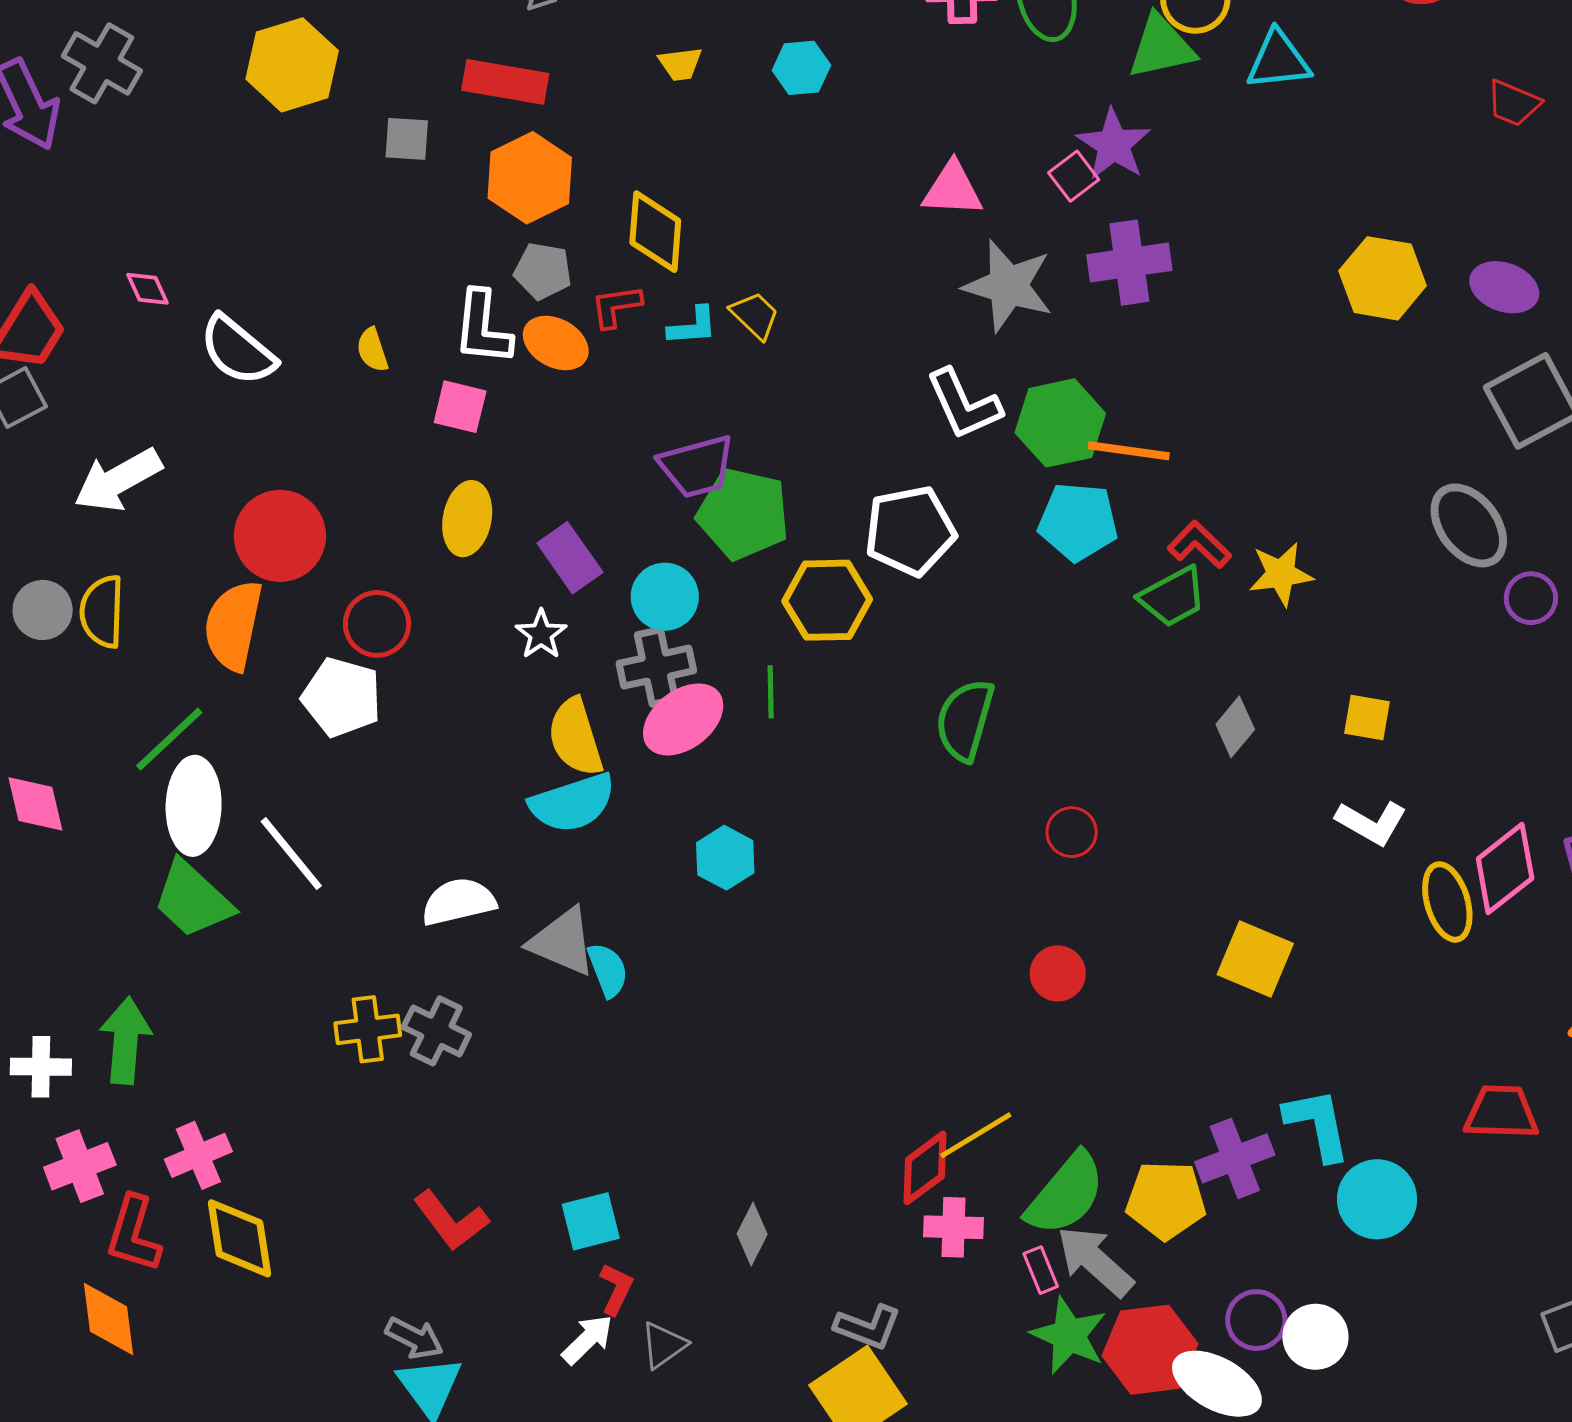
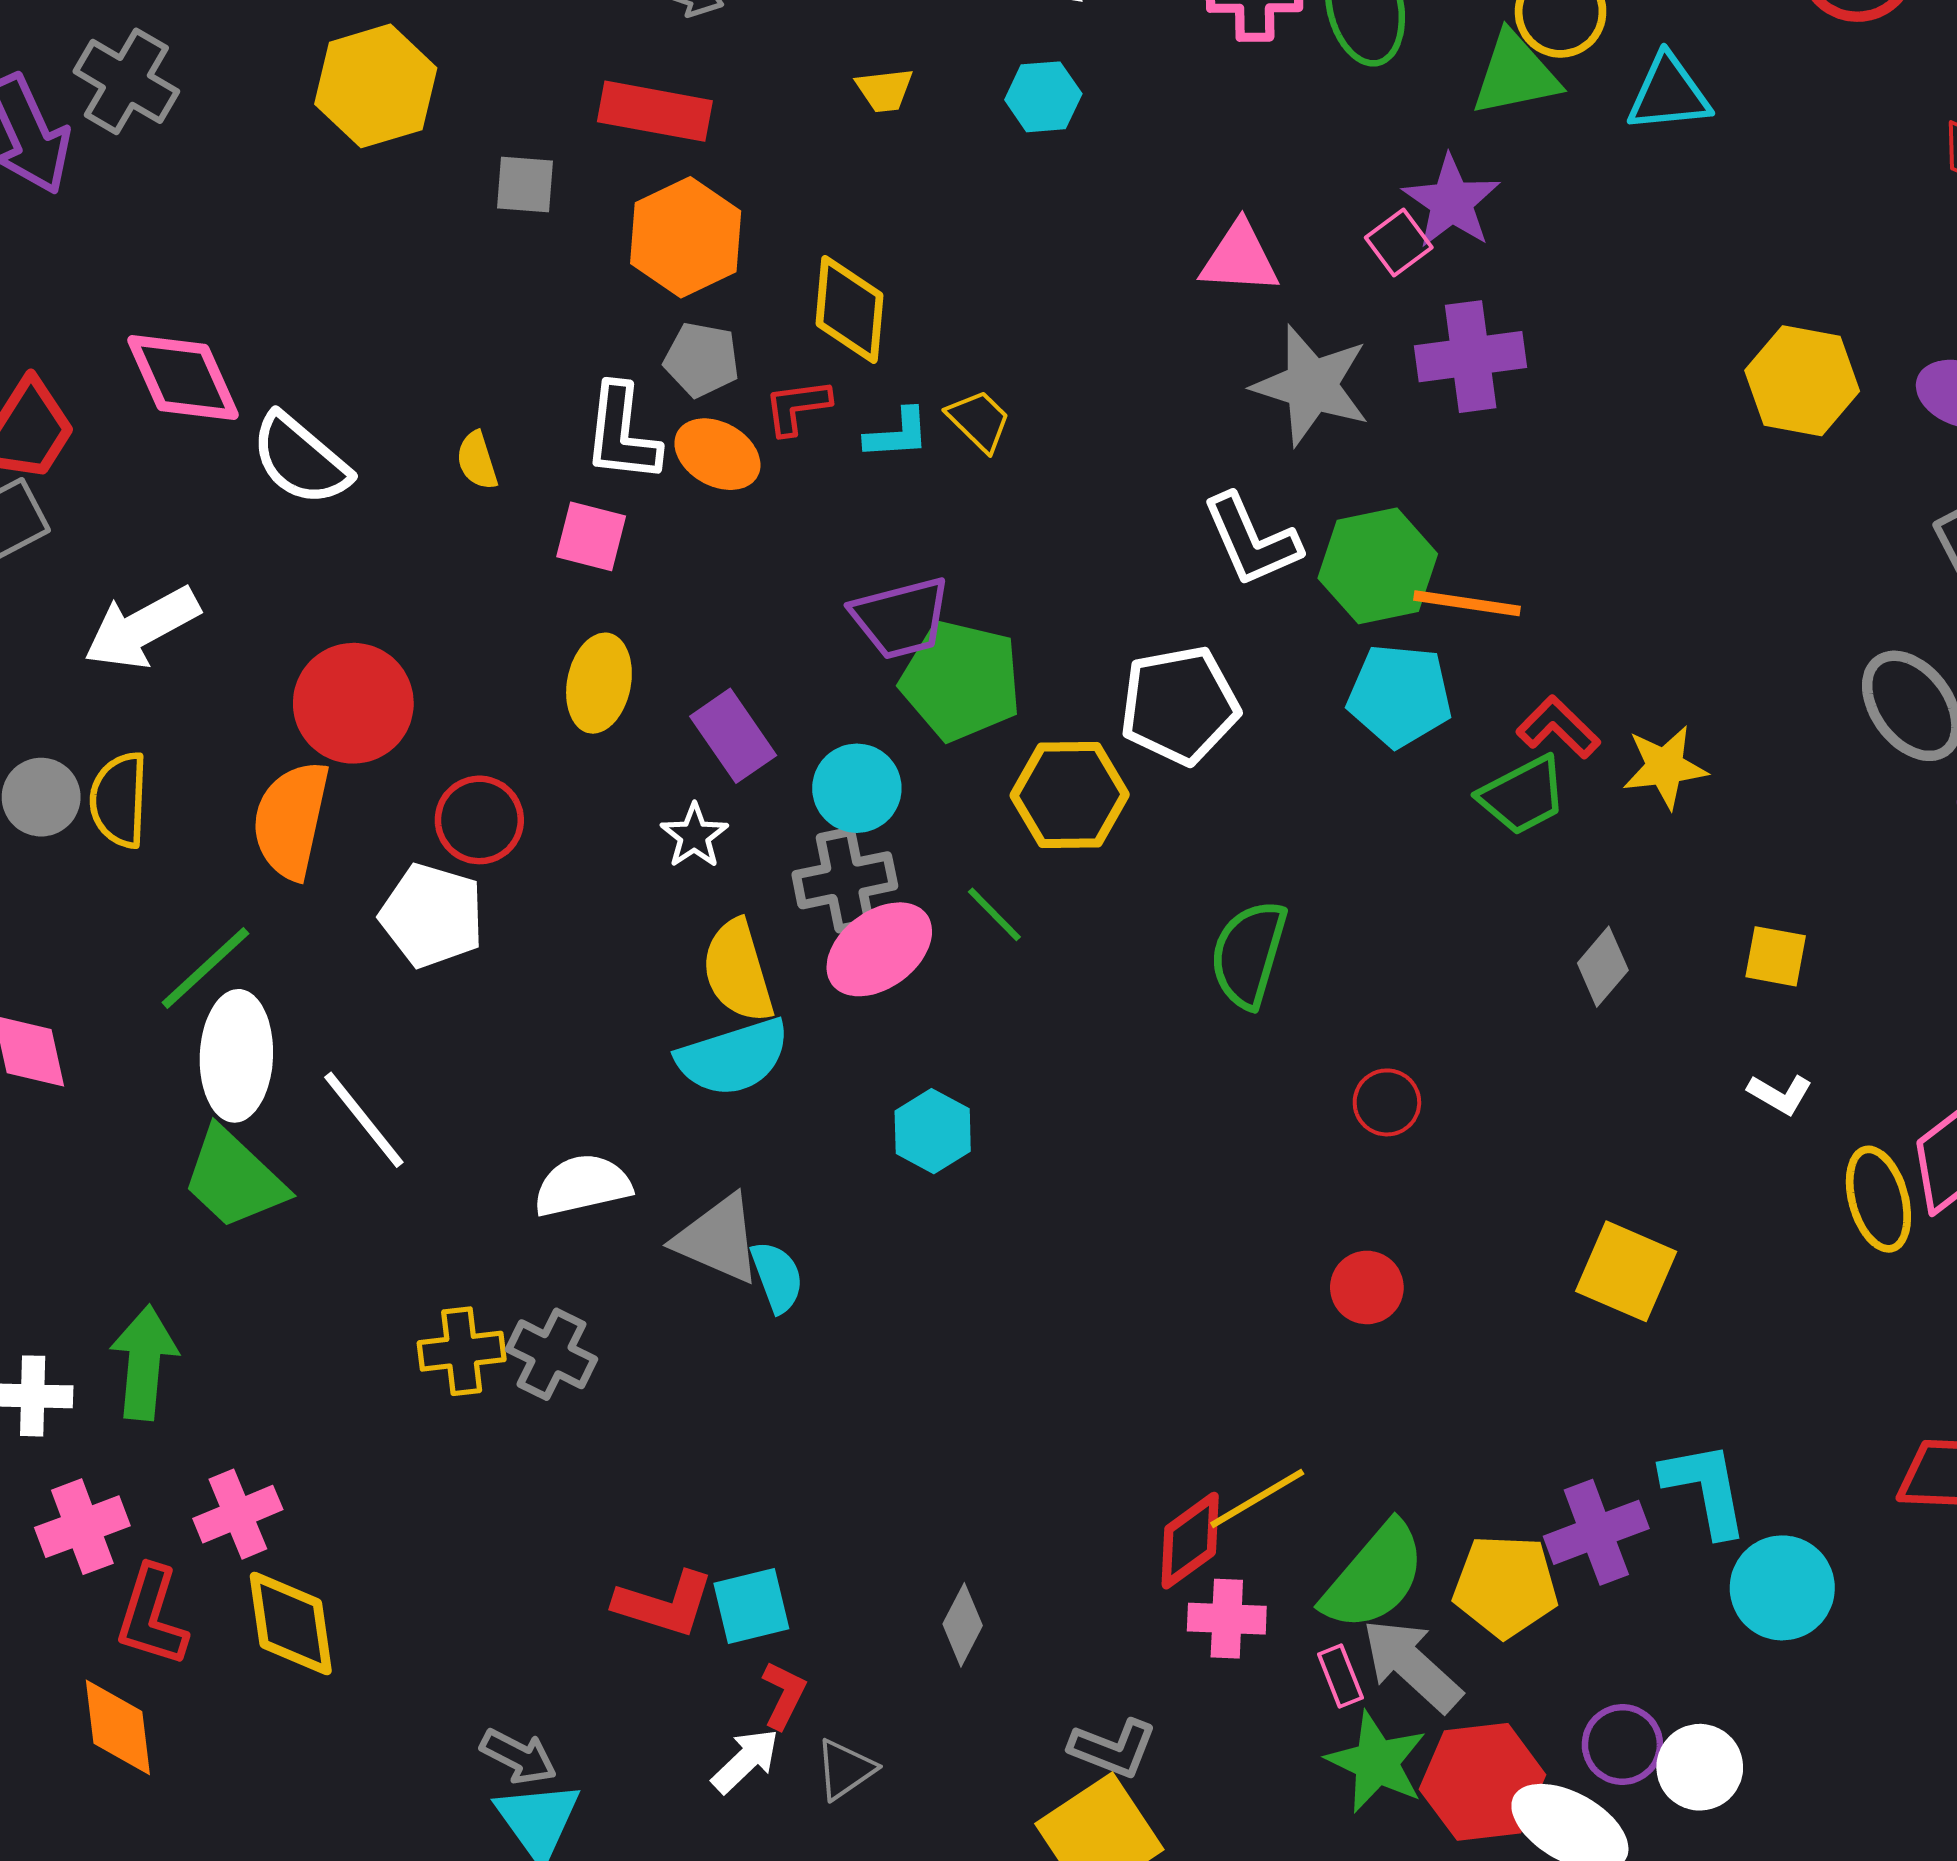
pink diamond: (147, 289) -> (183, 377), size x2.0
green line: (771, 692) -> (994, 914), turned -44
white L-shape: (1371, 823) -> (1780, 1094), size x0.7
red L-shape: (451, 1220) -> (664, 1604), moved, turned -36

